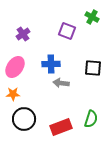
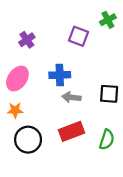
green cross: (92, 17) -> (108, 20), turned 32
black square: (93, 68) -> (109, 94), moved
red rectangle: (61, 127) -> (71, 131), moved

